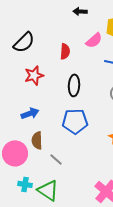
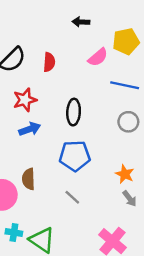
red semicircle: (65, 51) -> (49, 62), moved
blue arrow: (30, 113) -> (30, 129), moved
gray line: (56, 159) -> (72, 197), moved

